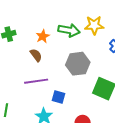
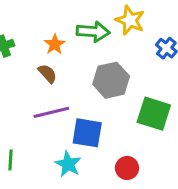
yellow star: (94, 25) -> (130, 20), turned 30
blue square: (58, 97) -> (87, 133), size x1.5

